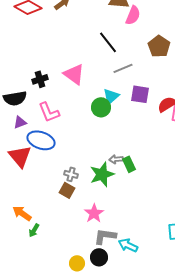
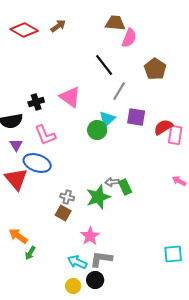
gray line: (123, 68) -> (119, 91), turned -36
purple triangle: (20, 122) -> (16, 145), turned -40
cyan arrow: (128, 245) -> (77, 262), moved

